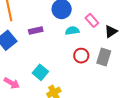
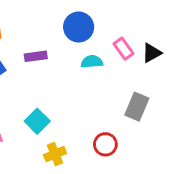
black triangle: (111, 32) -> (152, 53), moved
red circle: (81, 56) -> (105, 144), moved

